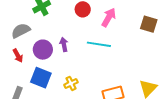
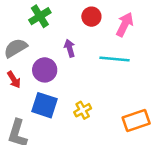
purple arrow: (64, 44) -> (70, 48), moved

